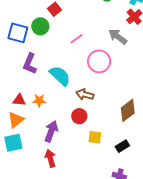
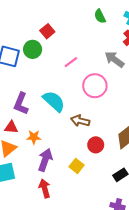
purple L-shape: (30, 64) -> (21, 104), moved
orange star: (39, 100) -> (34, 137), moved
red circle: (79, 116) -> (96, 145), moved
yellow square: (95, 137) -> (77, 166), moved, turned 32

